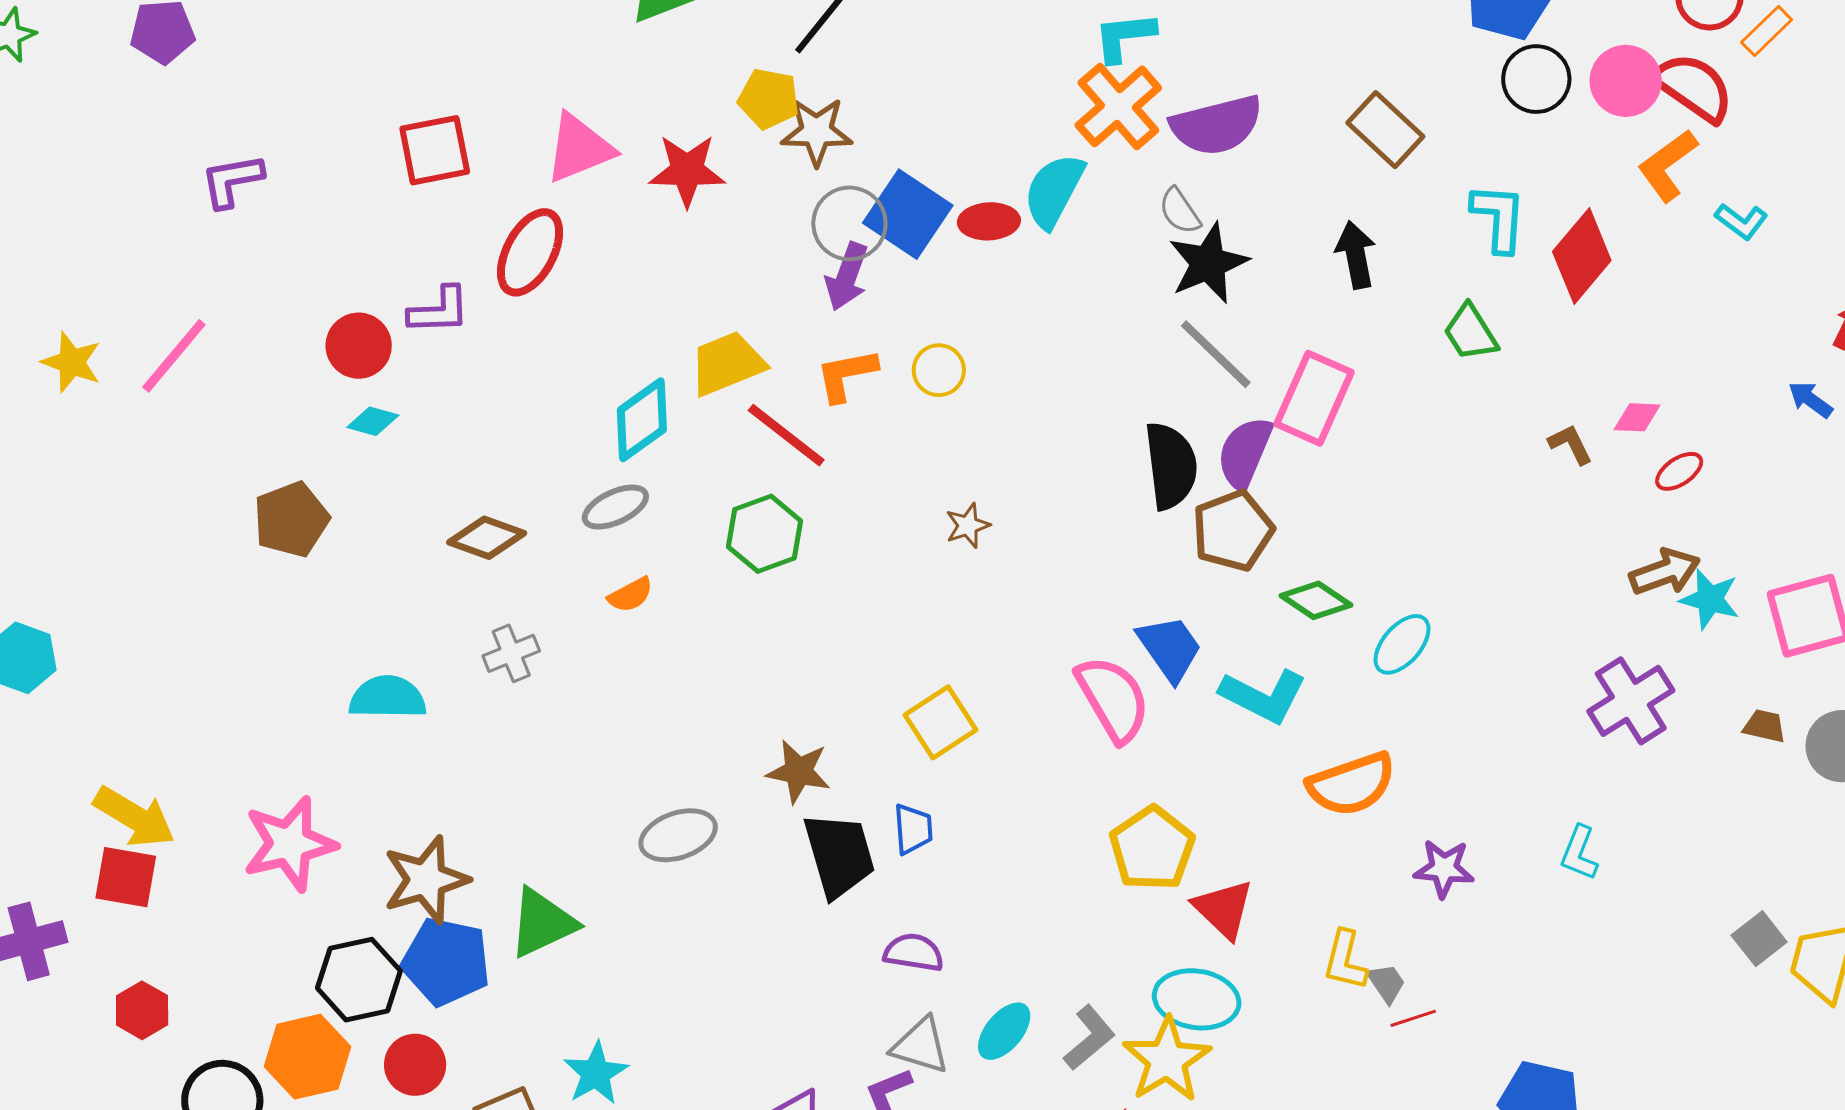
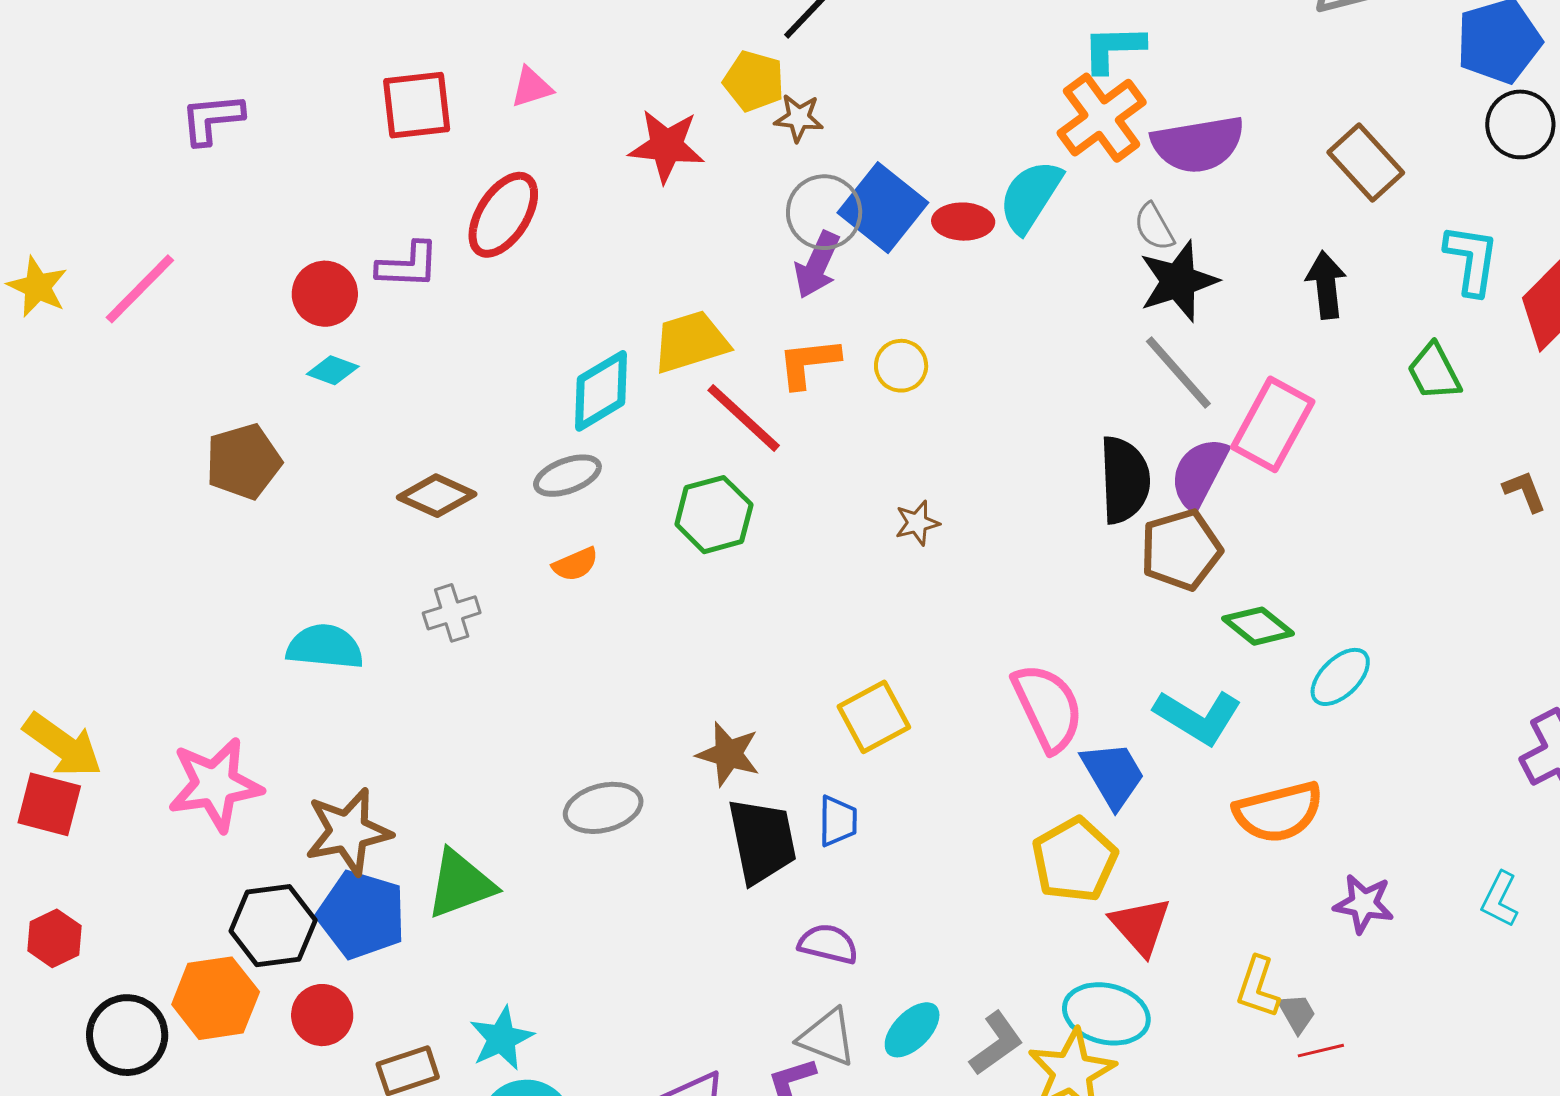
brown star: (817, 132) -> (799, 118), size x0.7
pink triangle: (579, 148) -> (532, 87), moved, size x0.6
blue trapezoid: (1170, 648) -> (1113, 775), moved

